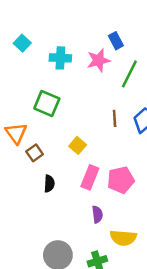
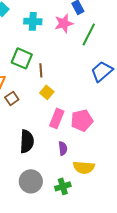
brown line: (115, 118) -> (41, 70), moved
black semicircle: (49, 184) -> (27, 141), moved, size x1.6

